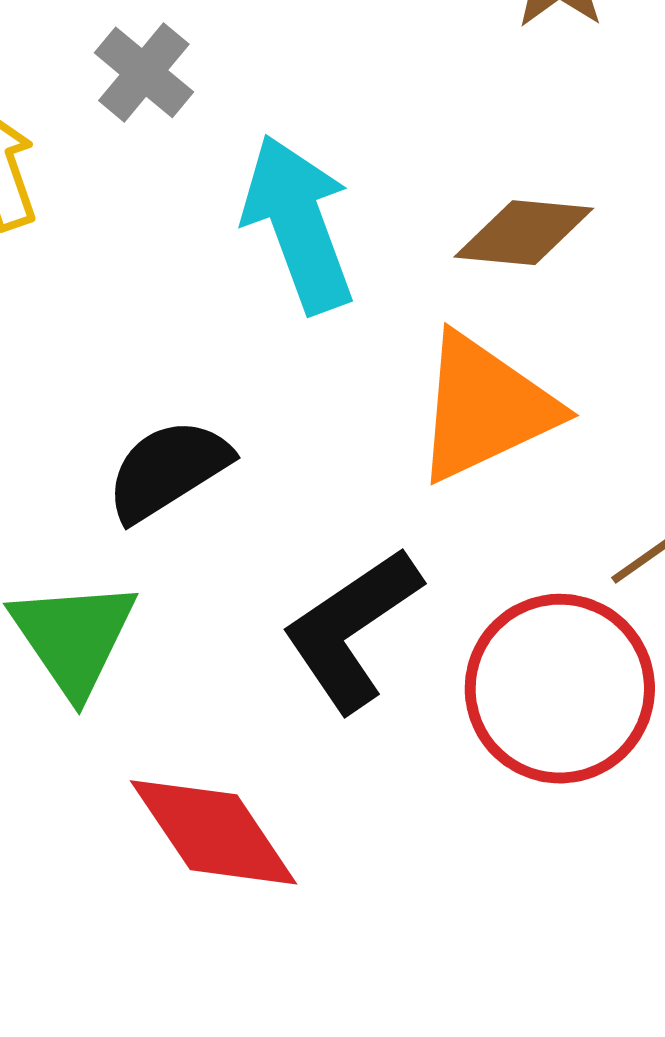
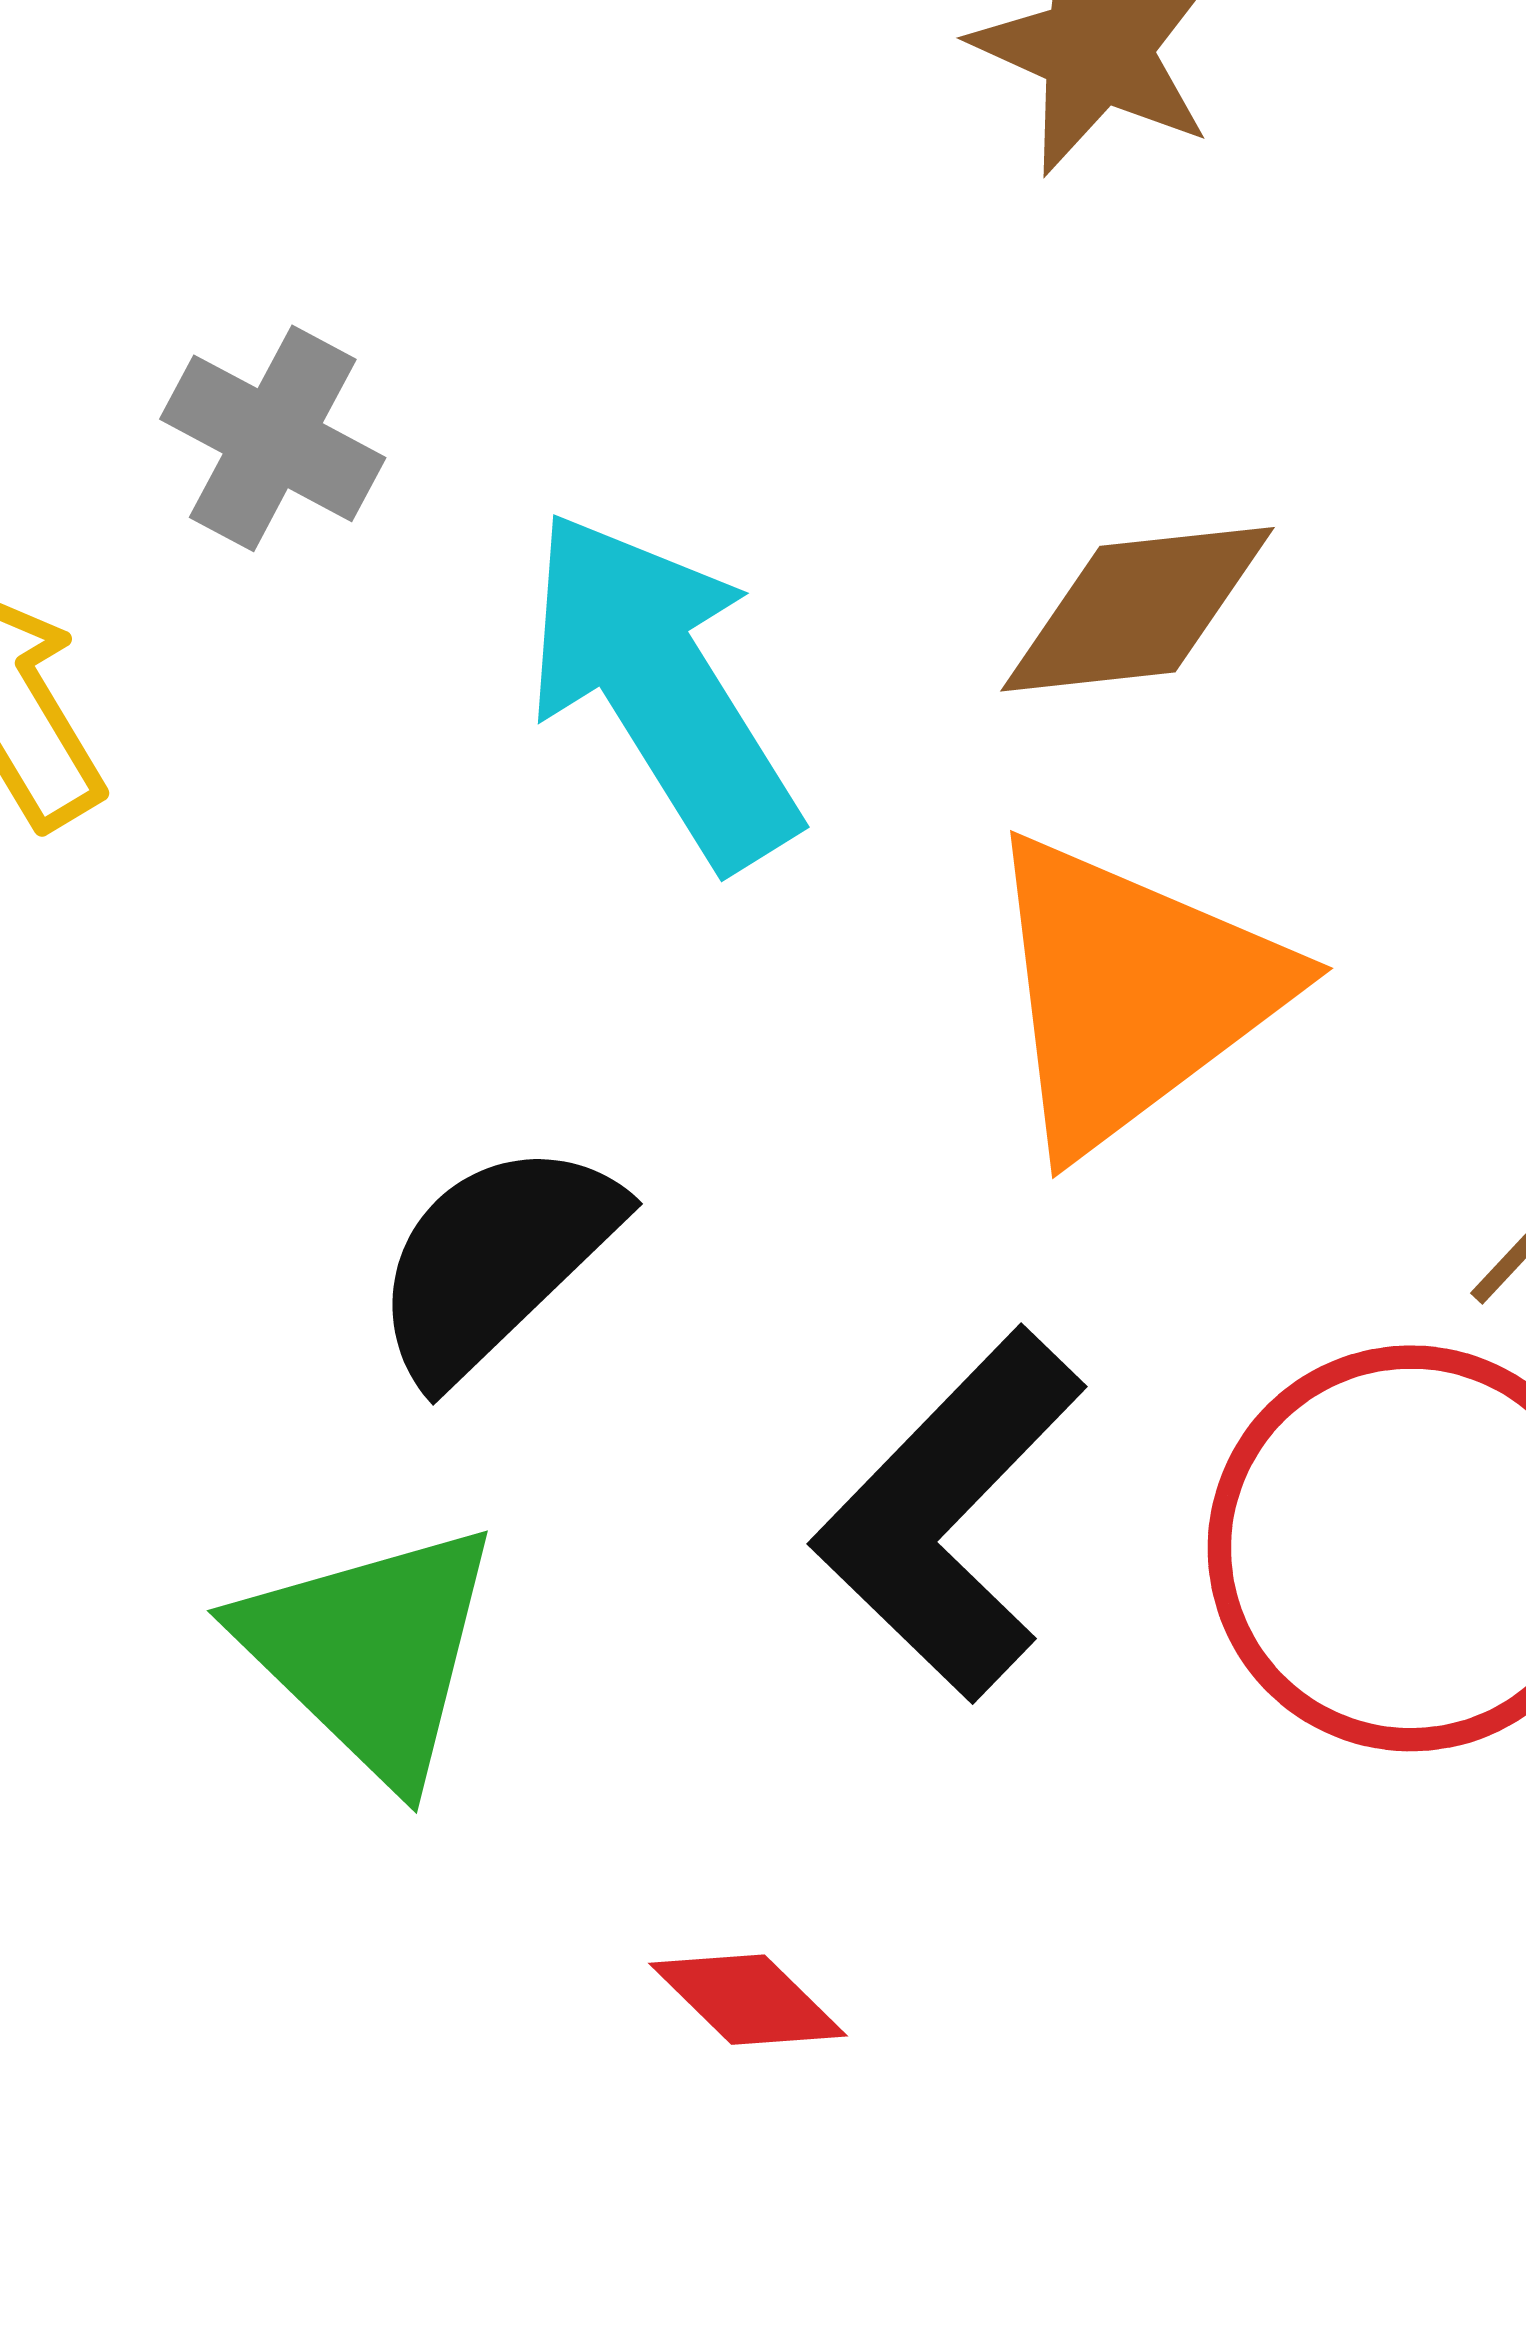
red diamond: (214, 832) -> (748, 2000), size x0.5

